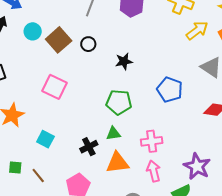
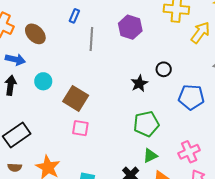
brown square: (59, 40) -> (76, 98), moved
black circle: (88, 44) -> (164, 69), moved
pink square: (54, 87) -> (80, 128), size x0.7

